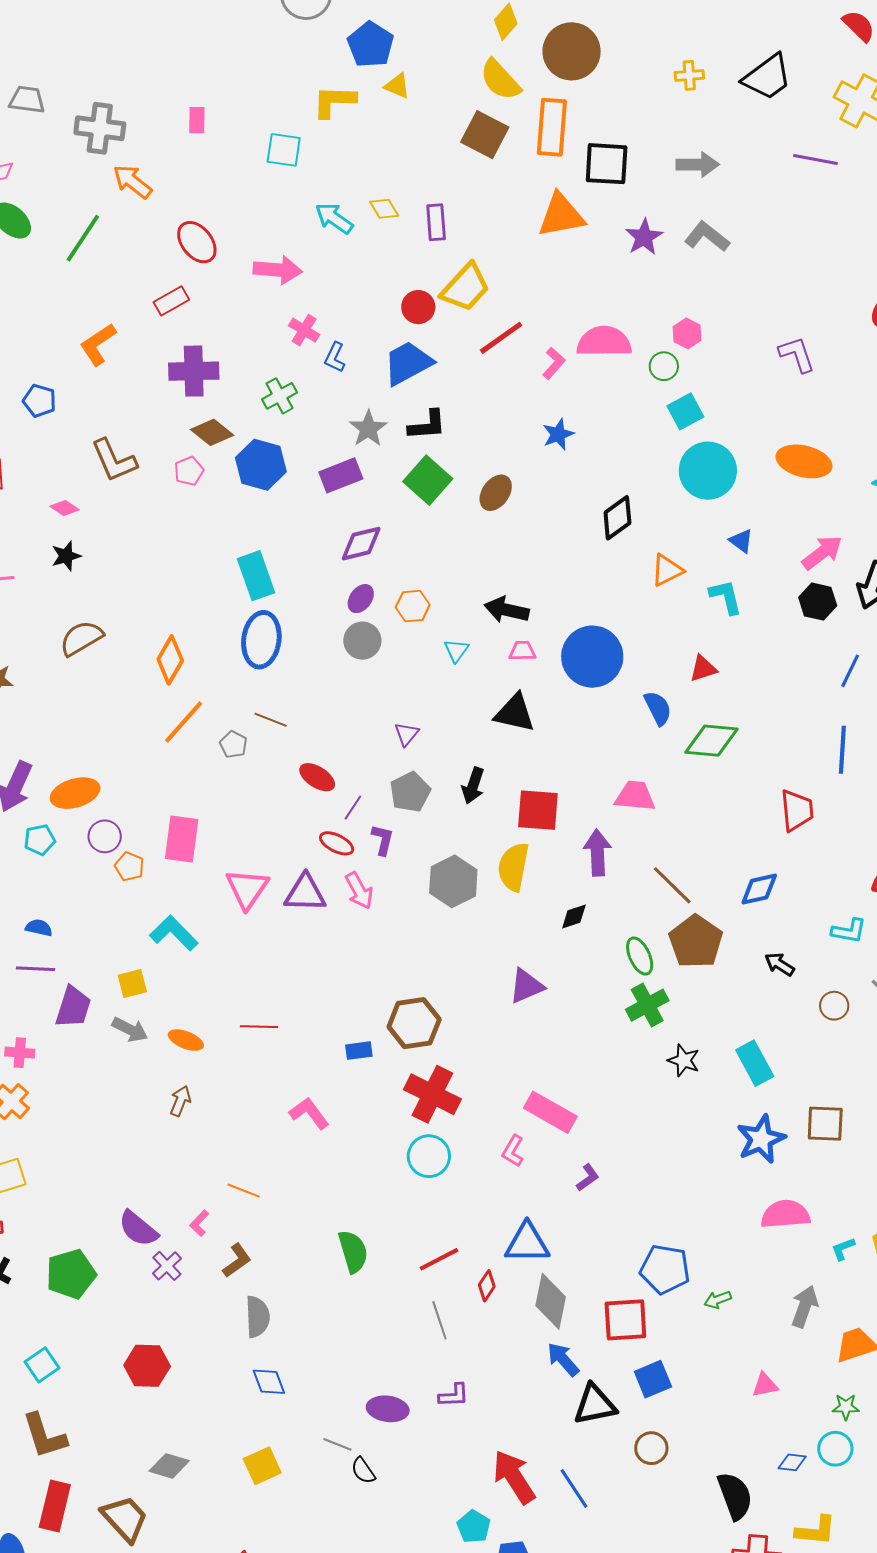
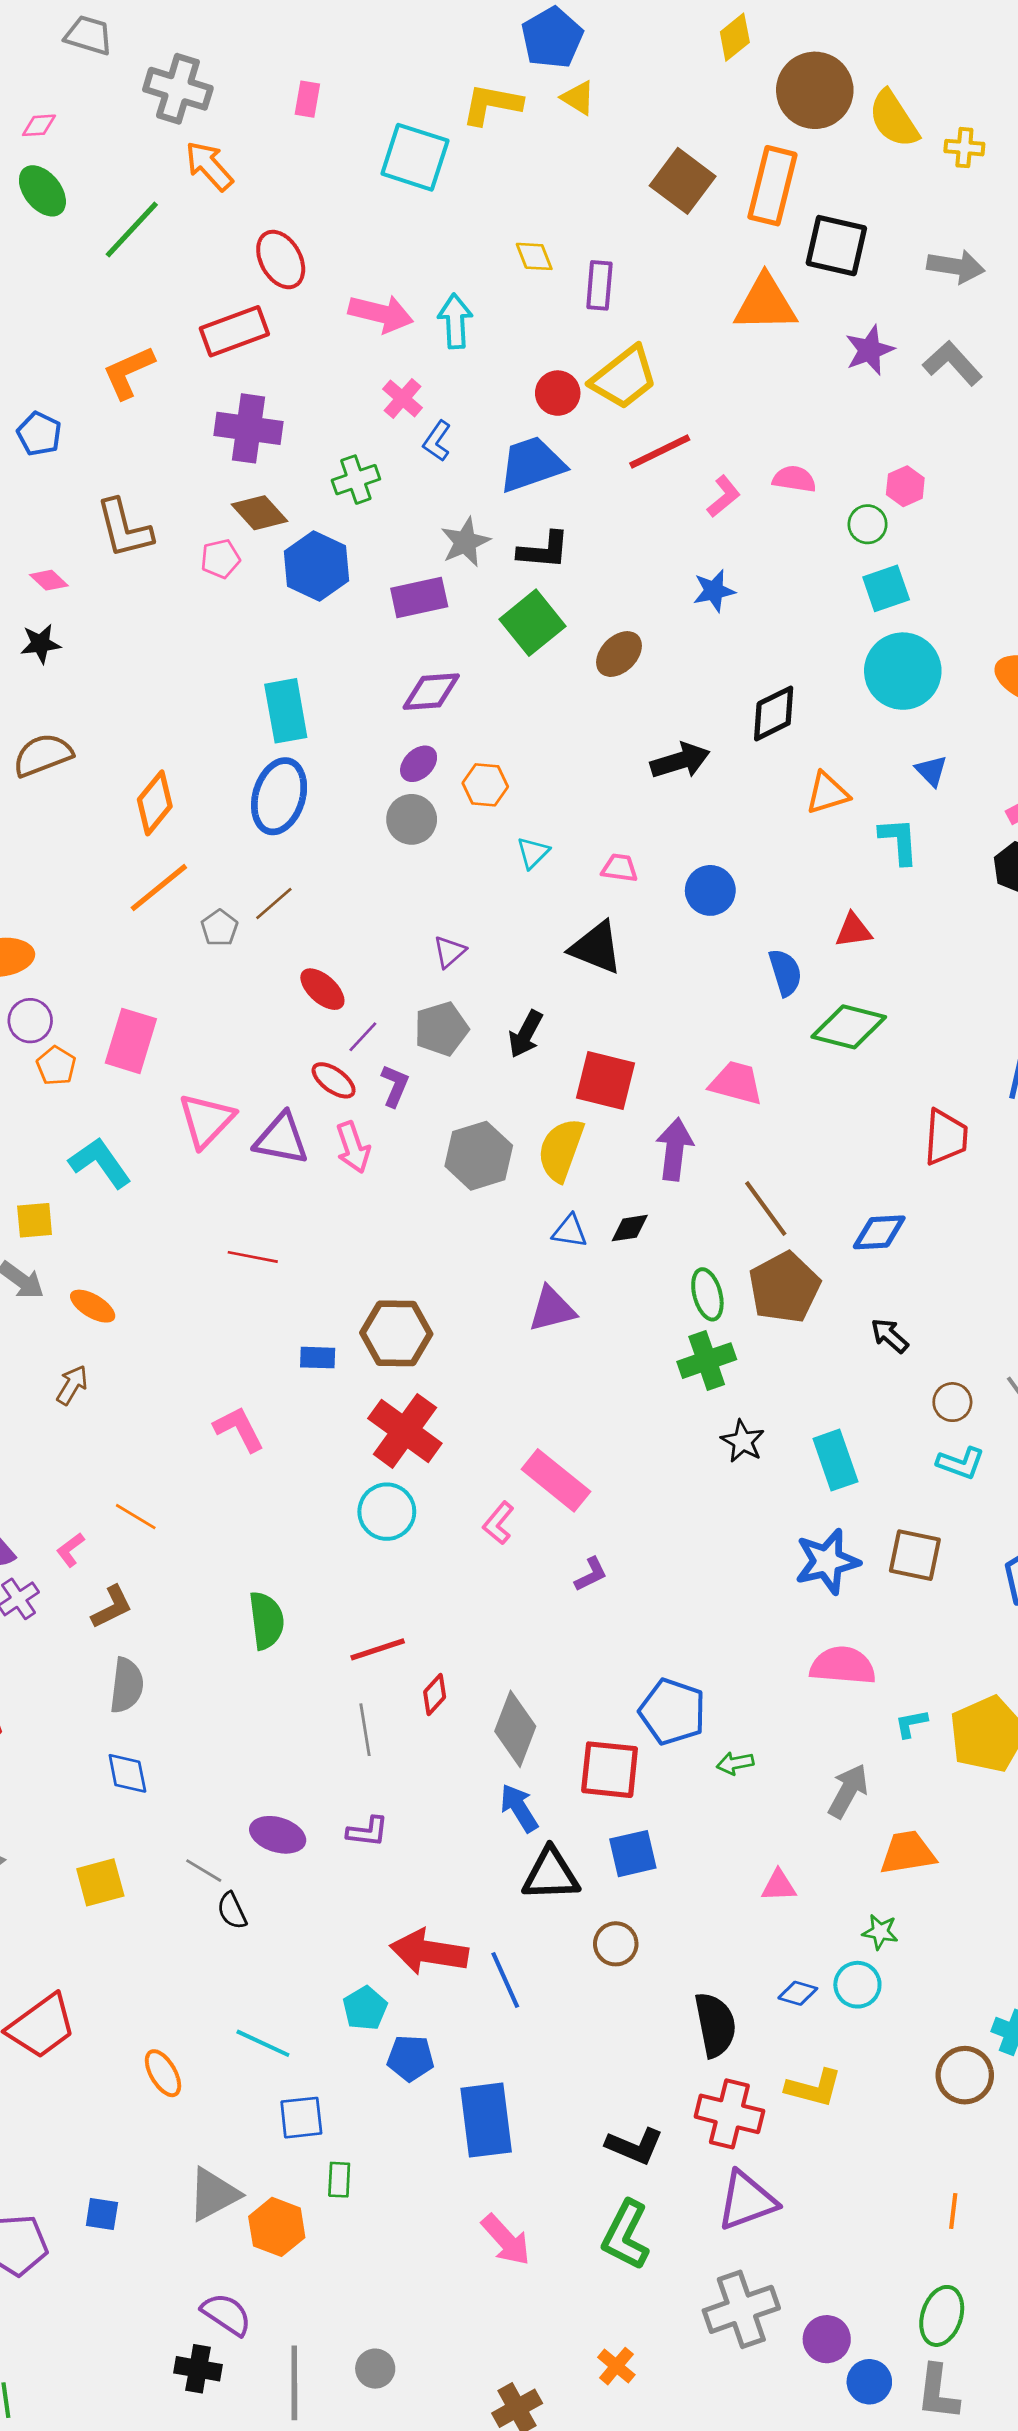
yellow semicircle: (500, 80) -> (894, 119), moved
cyan square: (284, 150) -> (415, 157), size x1.4
cyan arrow: (334, 218) -> (455, 321), moved, turned 42
red rectangle: (171, 301) -> (234, 331), size x1.4
pink semicircle: (604, 342) -> (794, 479), size x0.6
black arrow: (507, 610) -> (680, 761), moved, turned 141
blue circle: (592, 657) -> (710, 890), size x0.6
brown line: (271, 720) -> (274, 904), turned -72
cyan L-shape: (849, 931) -> (961, 1463), moved
red line: (259, 1027) -> (253, 1257), moved
blue triangle: (527, 1243) -> (570, 1231), moved, size x0.6
red arrow: (514, 1477) -> (429, 1952), turned -58

